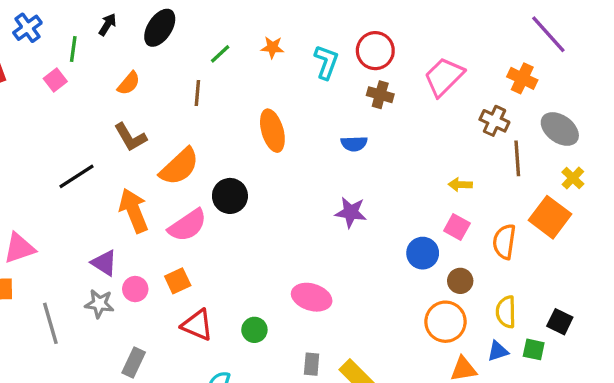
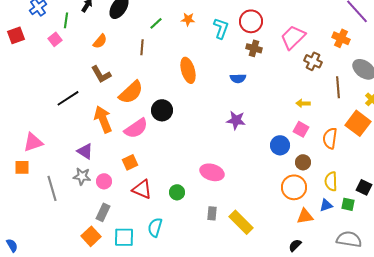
brown cross: (494, 121) -> (313, 61), moved
pink circle: (135, 289) -> (104, 181), moved

